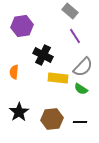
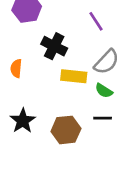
black line: (80, 122) -> (103, 118), moved

